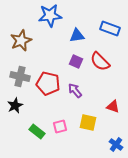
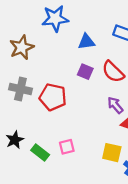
purple arrow: (75, 90) -> (115, 105), moved
black star: (15, 106) -> (15, 140), moved
yellow square: (88, 122) -> (112, 153), moved

